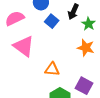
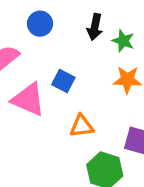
blue square: (52, 21) -> (63, 81), moved

